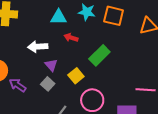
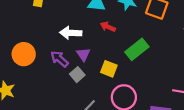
yellow square: (76, 76) -> (109, 69), turned -35
purple arrow: (18, 85) -> (59, 59), moved

